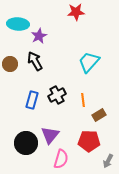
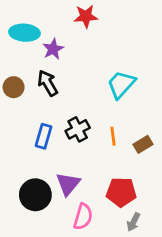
red star: (76, 12) -> (86, 16), moved
brown rectangle: (99, 115) -> (143, 144), moved
gray arrow: (108, 161) -> (133, 222), moved

